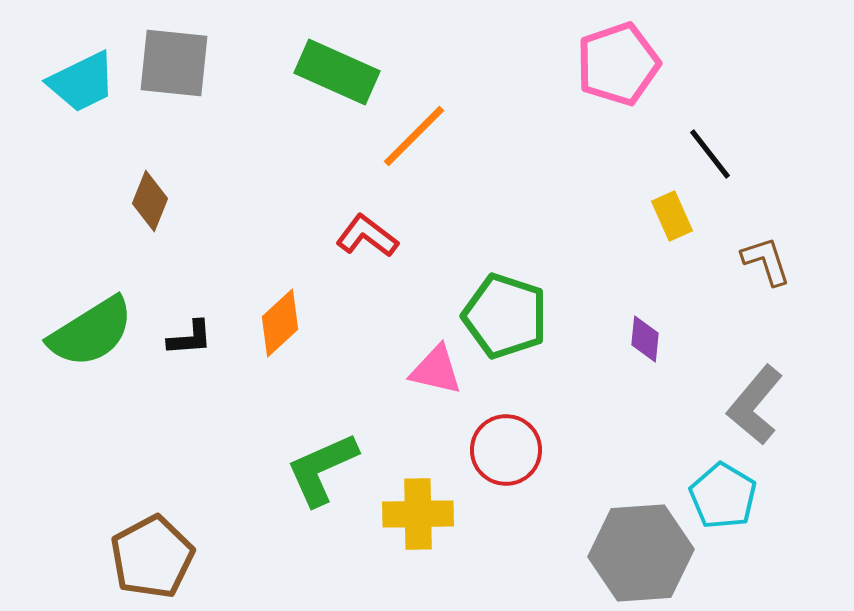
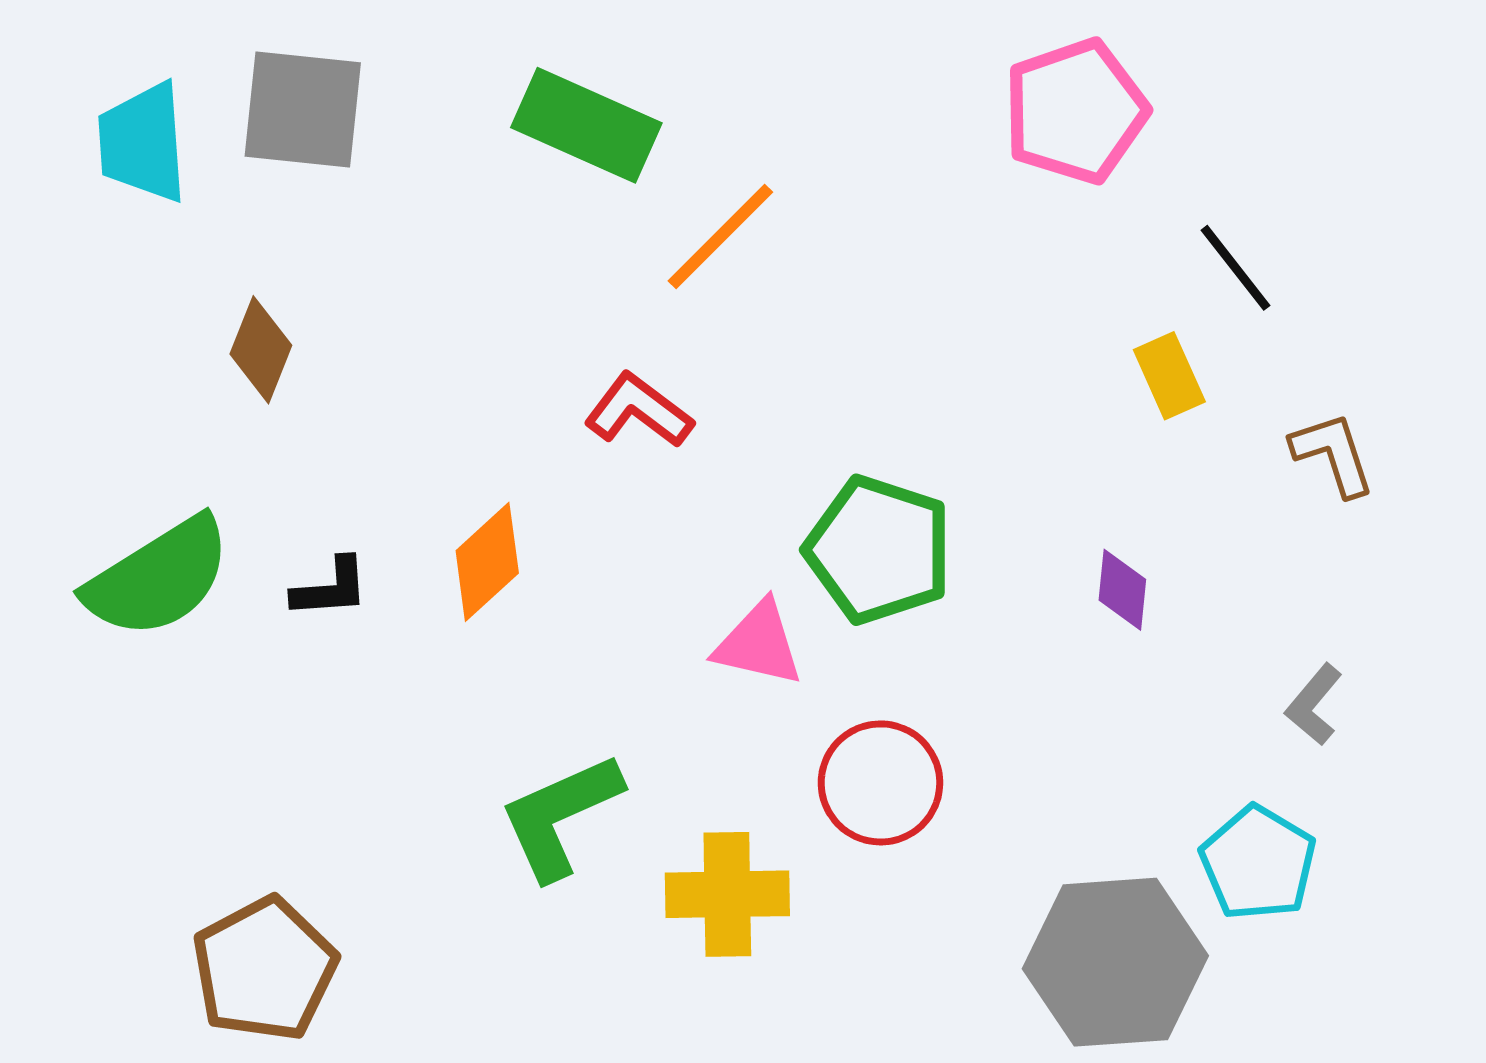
cyan trapezoid: (82, 82) -> (143, 143), turned 112
gray L-shape: (755, 405) -> (1314, 705), size x0.6

